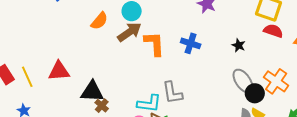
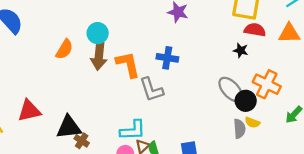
brown arrow: (129, 32) -> (99, 56), turned 140
black star: (239, 45) -> (241, 50), moved
gray L-shape: (172, 93) -> (151, 90), moved

